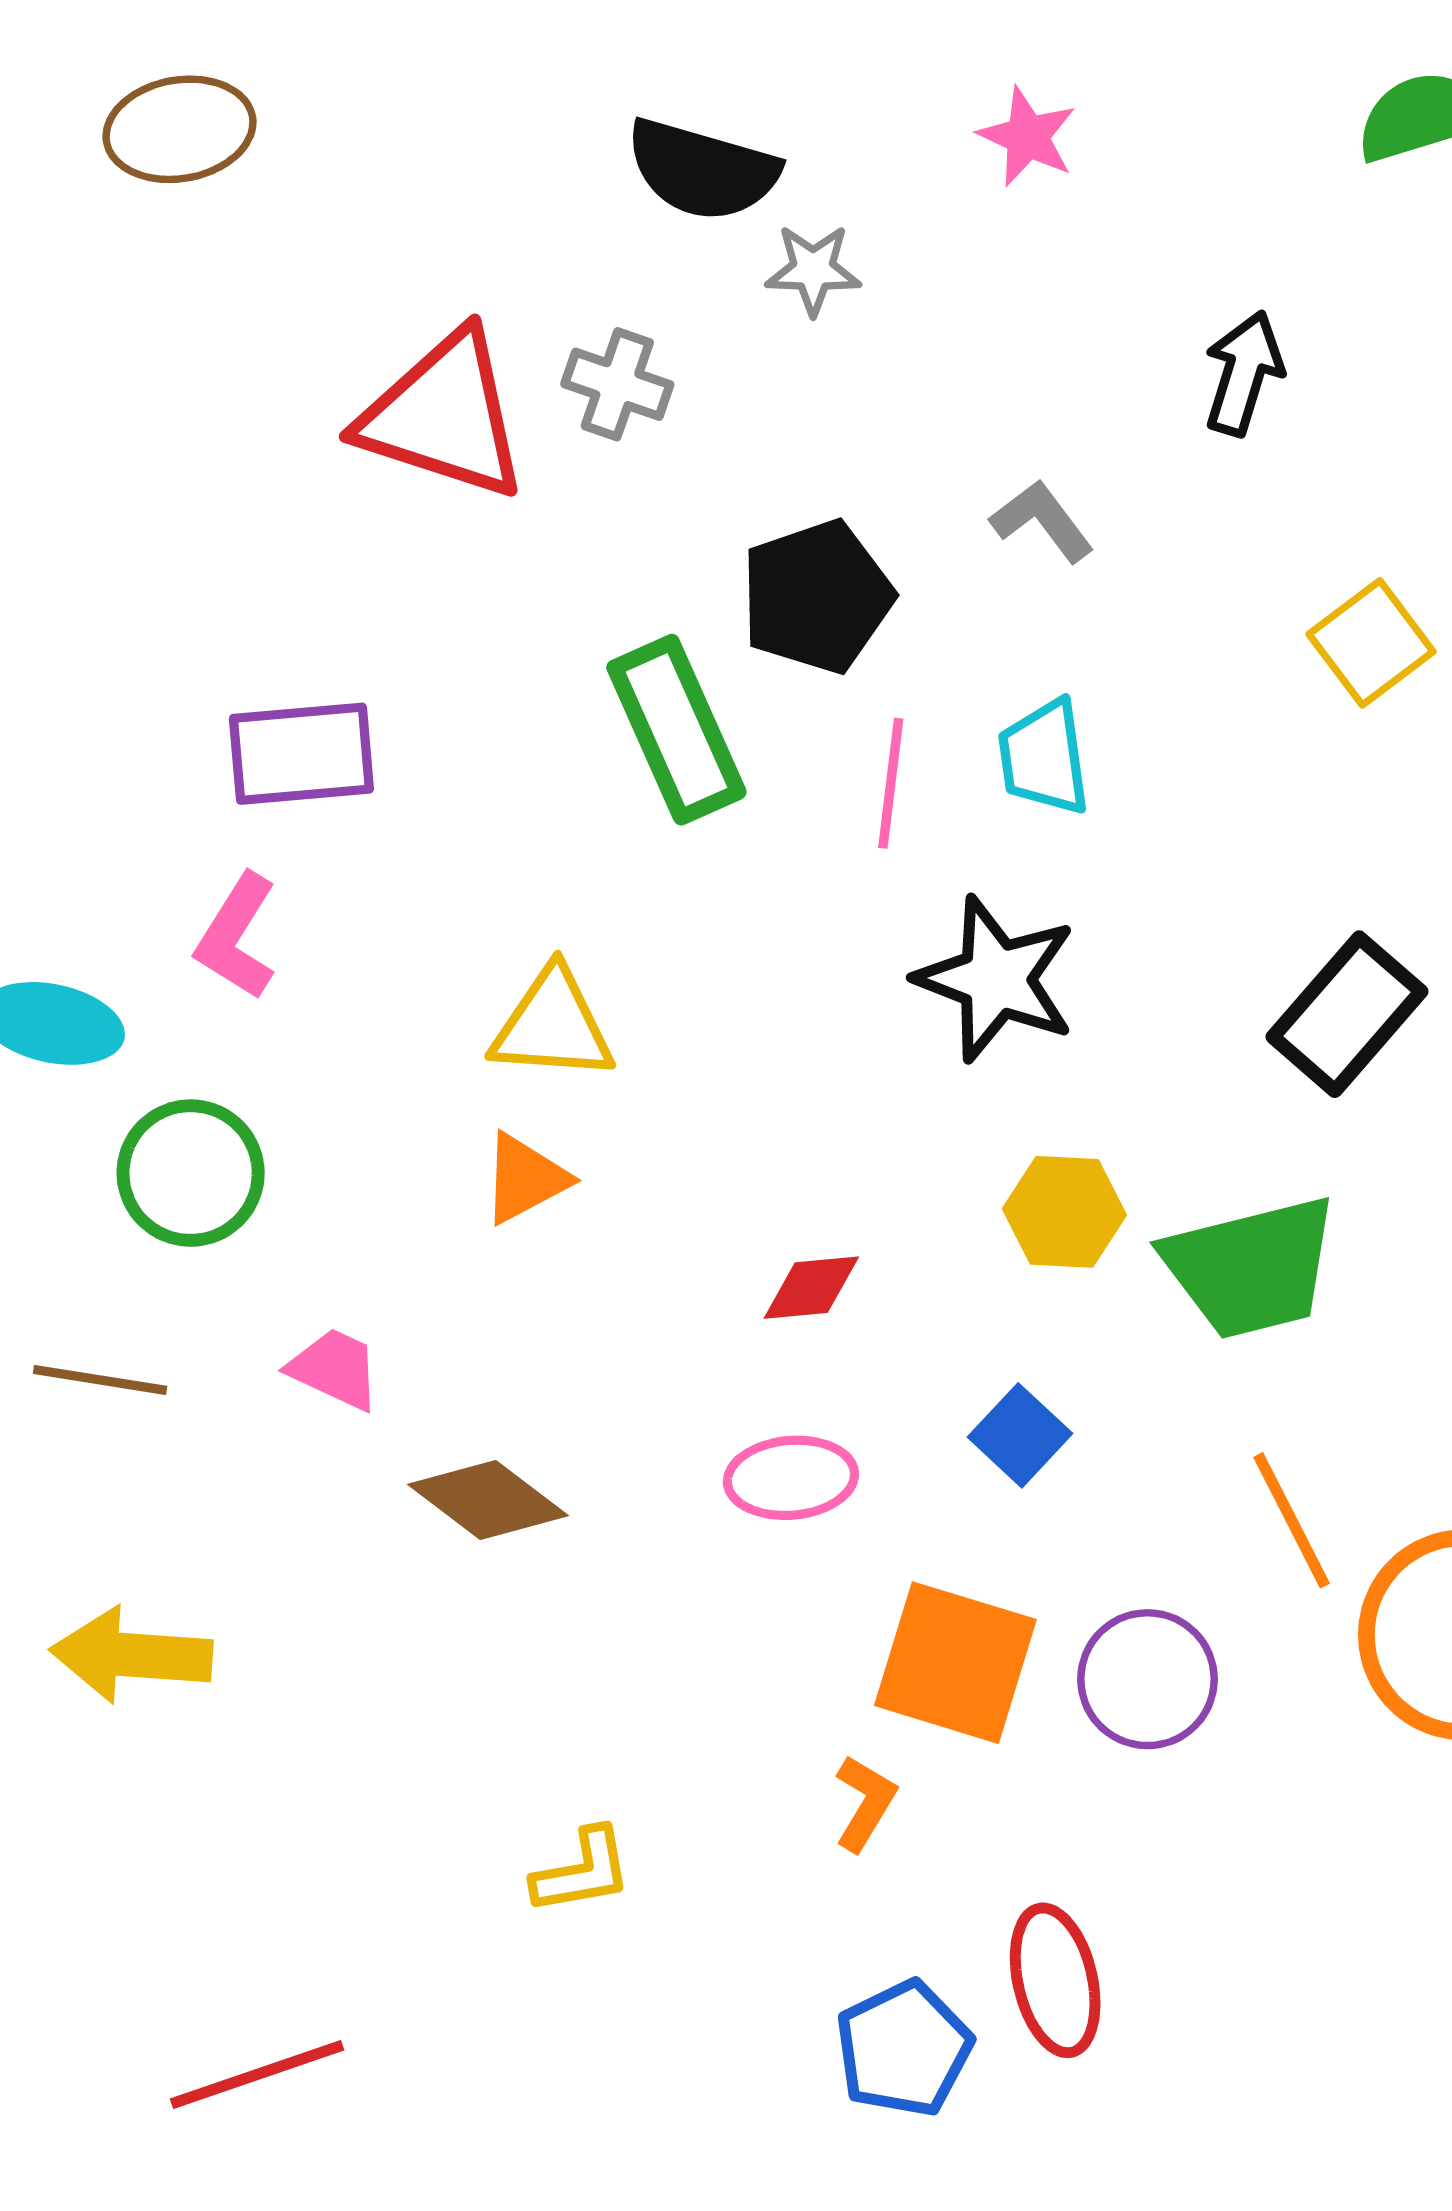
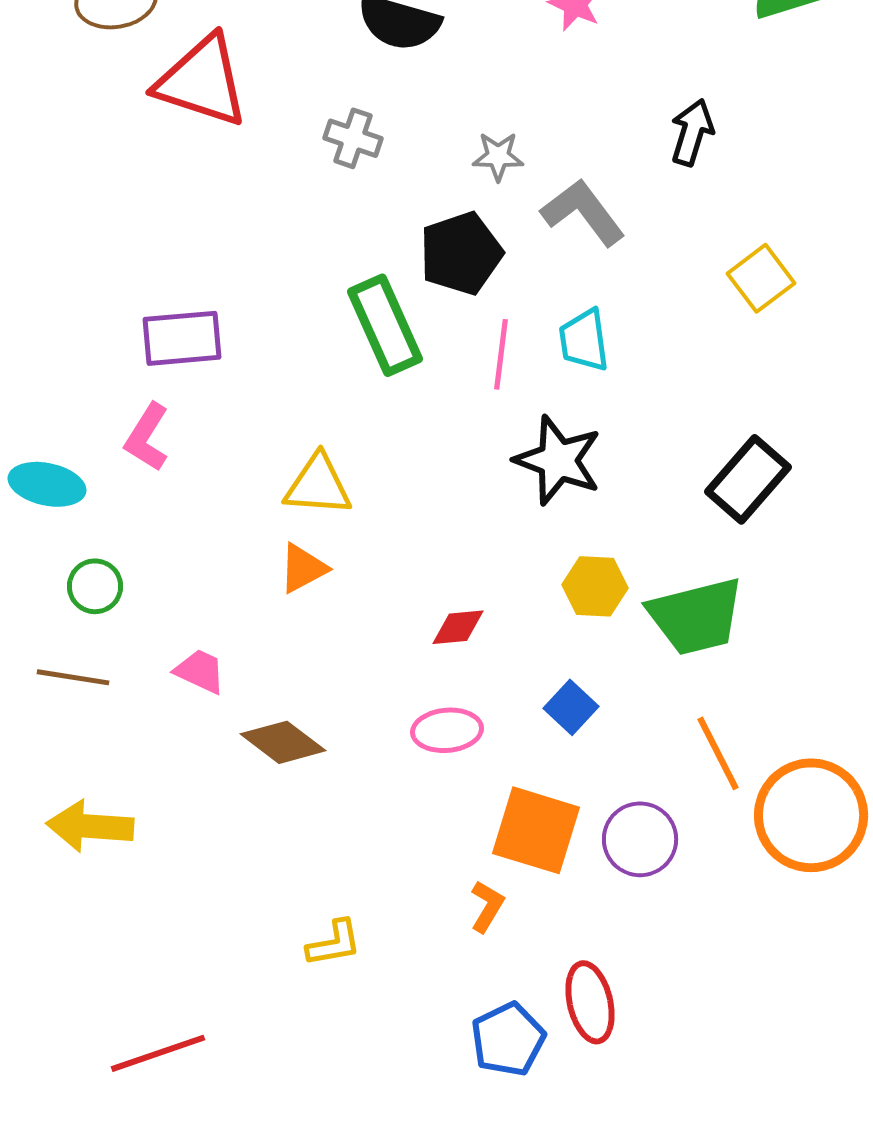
gray star: (813, 270) -> (498, 156), moved
red triangle: (444, 416) -> (202, 81), moved
gray L-shape: (1042, 521) -> (583, 212), size x1.5
green circle: (191, 1173) -> (95, 586), moved, size x0.7

